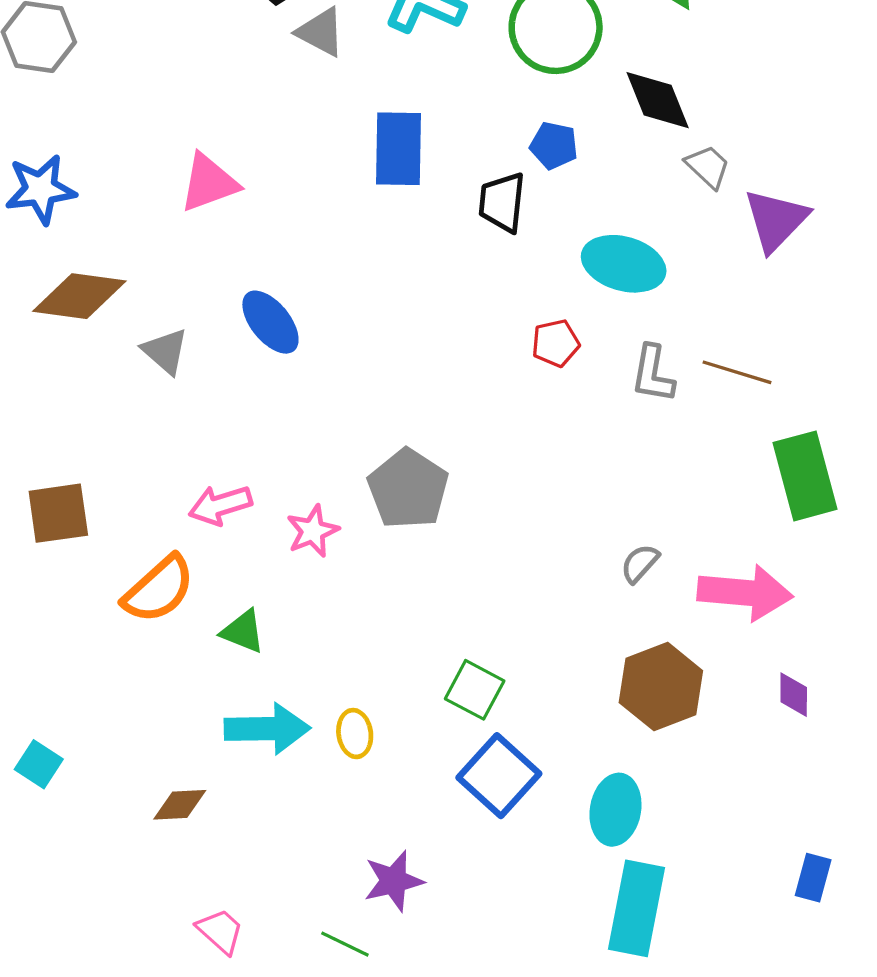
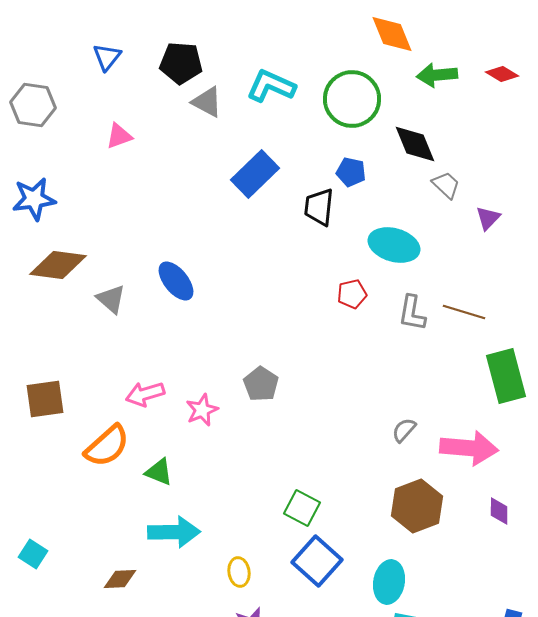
blue rectangle: (398, 149) -> (255, 174), turned 45
pink triangle: (209, 183) -> (119, 136), moved, size x0.7
purple triangle: (776, 220) -> (488, 218), size x0.6
gray pentagon: (408, 489) -> (261, 384), size x0.7
yellow ellipse: (355, 734) -> (239, 572), moved

